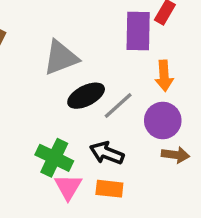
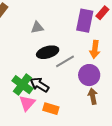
gray triangle: (61, 58) -> (37, 27), size x0.6
black arrow: (107, 153) -> (39, 85), moved
brown arrow: (176, 155) -> (93, 96), turned -119

